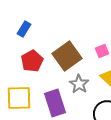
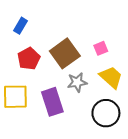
gray star: (79, 84) -> (77, 82), turned 30

